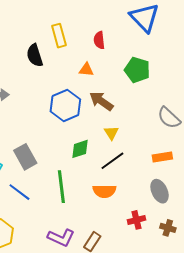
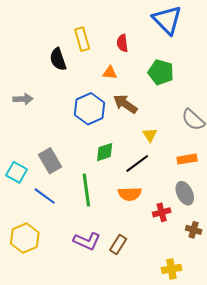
yellow triangle: (111, 133) -> (150, 135), moved
red cross: (136, 220) -> (162, 212), moved

